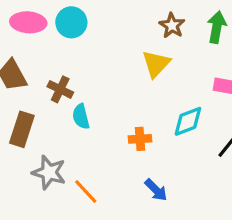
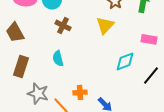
brown cross: (60, 89) -> (63, 25), moved
orange cross: (140, 139) -> (80, 92), moved

